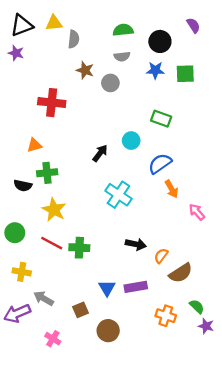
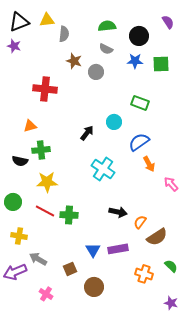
gray semicircle: (122, 56) -> (106, 49), turned 32
yellow star: (54, 210) -> (47, 182), turned -30
purple star: (206, 326) -> (171, 303), moved

